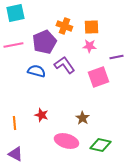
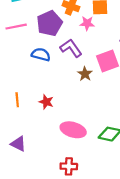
pink star: (89, 46) -> (87, 23), moved
brown star: (82, 118) -> (85, 74), moved
orange line: (14, 123) -> (17, 100), moved

